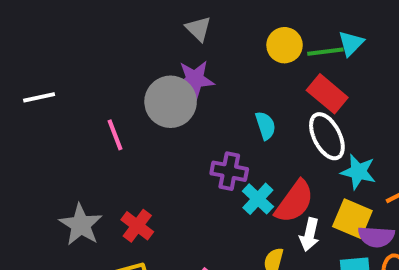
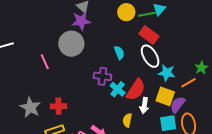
purple star: (195, 79) -> (81, 21), moved
red cross: (137, 226) -> (58, 106), turned -35
purple semicircle: (376, 237) -> (178, 105), turned 126

